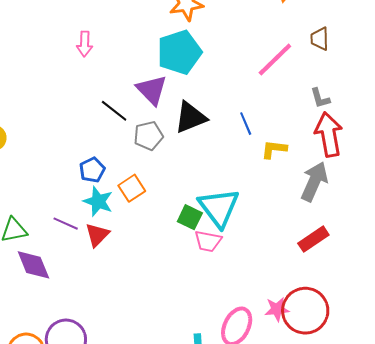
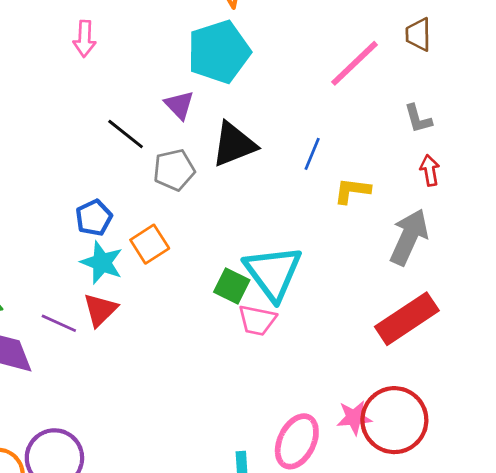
purple triangle: (152, 90) -> (179, 105), size x0.7
blue line: (246, 124) -> (312, 154), turned 45
red arrow: (329, 134) -> (430, 170), size x0.5
purple line: (66, 224) -> (59, 323), moved
red rectangle: (313, 239) -> (407, 319), size x1.4

